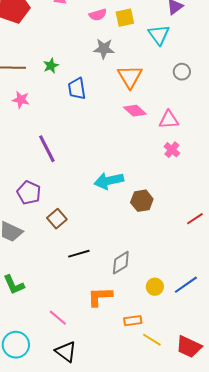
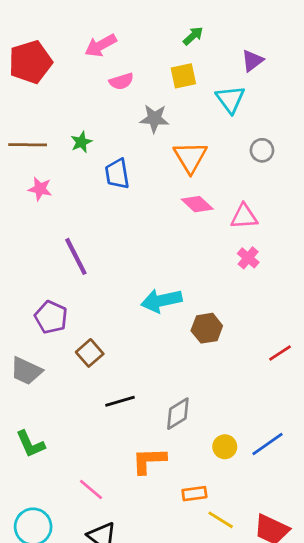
pink semicircle: (98, 15) -> (121, 81), moved

